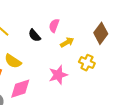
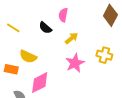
yellow arrow: (67, 42) -> (72, 38), moved
yellow cross: (87, 63) -> (104, 55), moved

